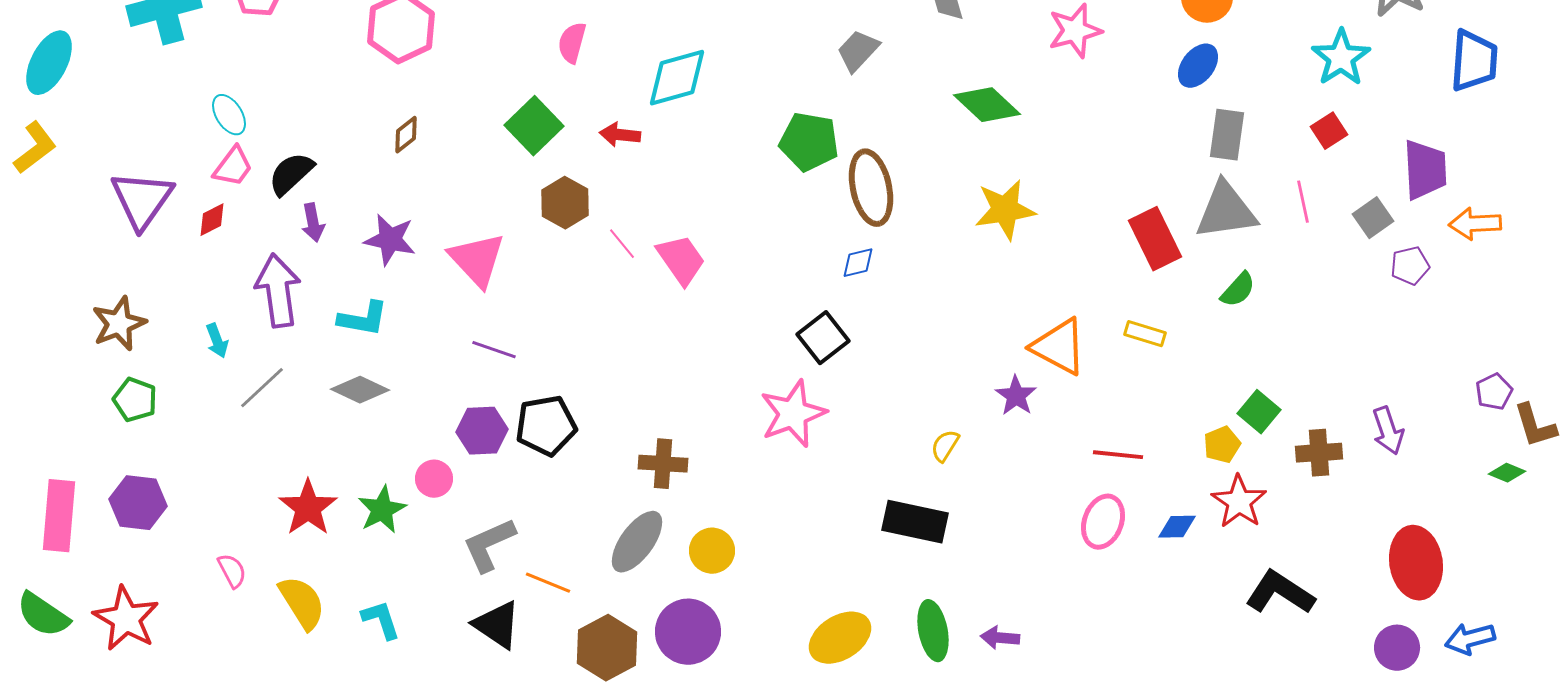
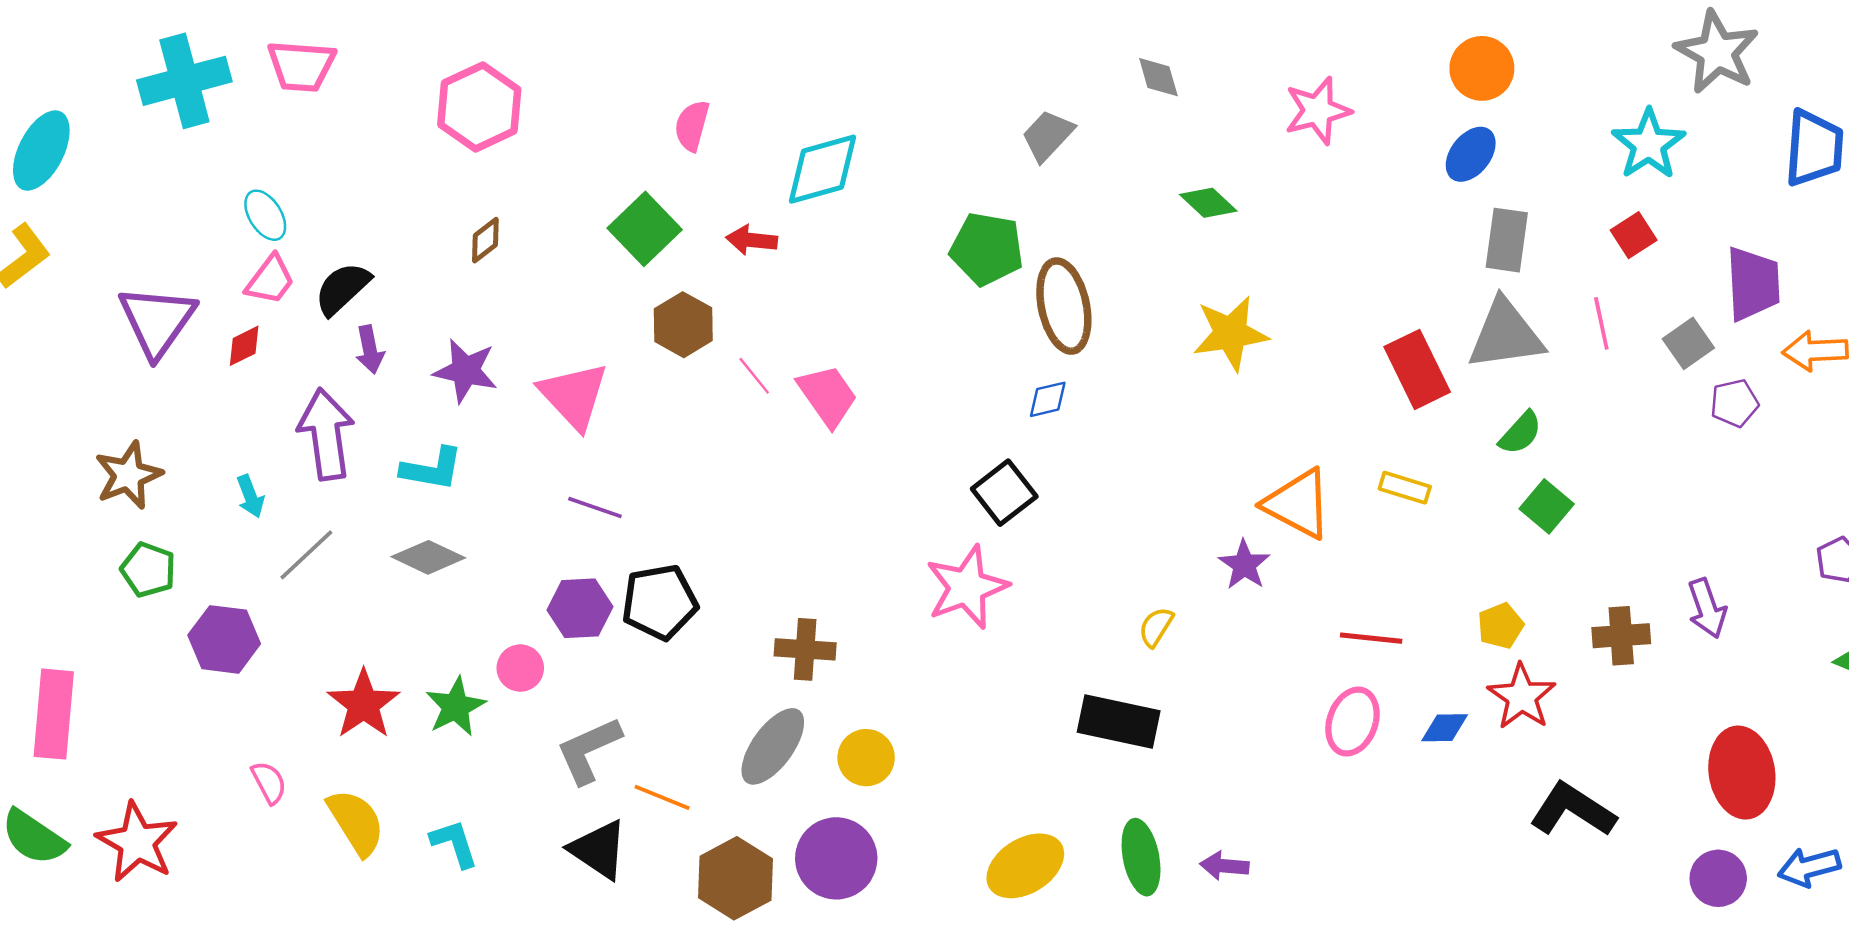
green diamond: (987, 105) -> (1208, 203), size x0.7
green square: (1259, 412) -> (1547, 506), moved
purple hexagon: (138, 503) -> (224, 639), moved

